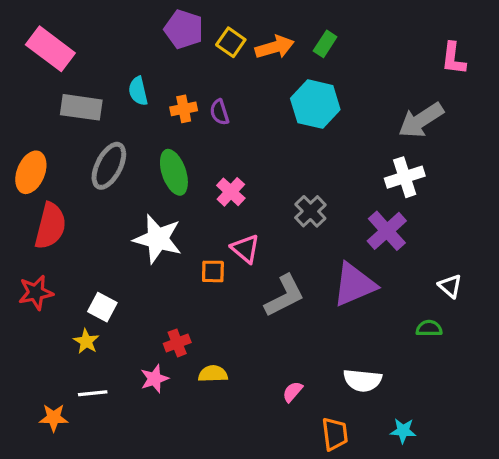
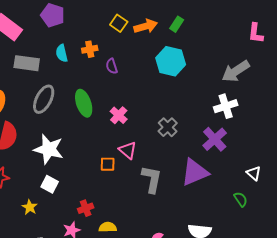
purple pentagon: (184, 29) -> (53, 15), moved
orange cross: (184, 109) -> (90, 49), moved
white star: (158, 239) -> (49, 149), moved
gray L-shape: (284, 296) -> (152, 179), turned -52
white square: (102, 307) -> (50, 184), moved
green semicircle: (429, 328) -> (241, 199), turned 56

